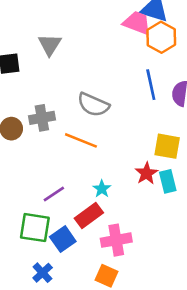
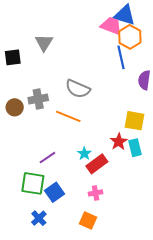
blue line: (151, 85) -> (121, 57), moved
red rectangle: (89, 216) -> (97, 164), moved
pink cross: (116, 240) -> (96, 193), size x0.6

